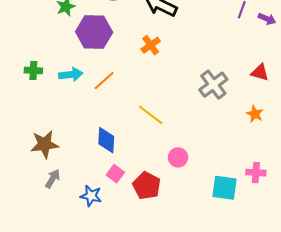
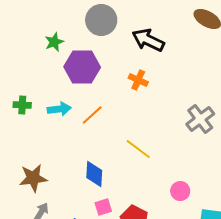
orange cross: (151, 45) -> (138, 80), turned -30
pink circle: (178, 157) -> (180, 191), moved
pink square: (115, 174) -> (103, 207), turned 36

